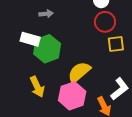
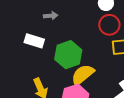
green hexagon: (47, 49) -> (68, 55), moved

